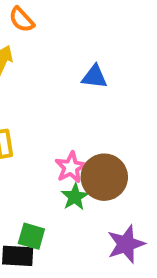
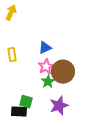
blue triangle: (94, 77) -> (45, 48), moved, turned -32
purple star: (126, 244) -> (59, 106), moved

